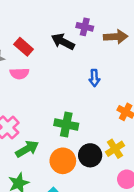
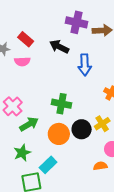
purple cross: (85, 27) -> (76, 22), size x1.5
black arrow: (63, 42) -> (59, 47), moved
blue arrow: (94, 78) -> (85, 65), size x1.5

